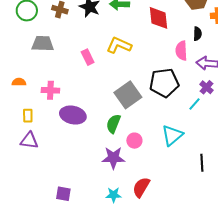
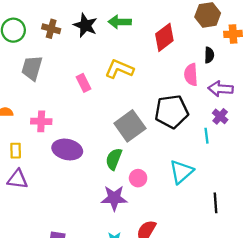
red diamond: (158, 18) -> (164, 37), turned 60
gray trapezoid: (43, 44) -> (32, 68), turned -75
cyan line: (194, 104) -> (206, 136), turned -48

